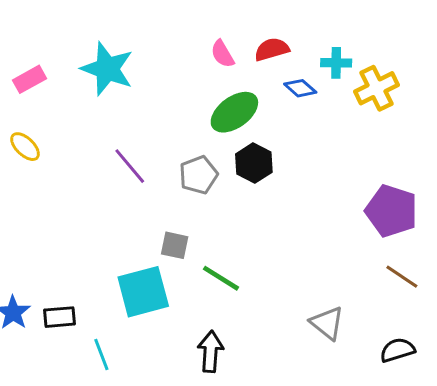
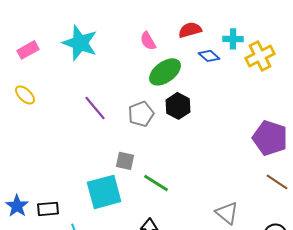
pink semicircle: (222, 54) -> (148, 41), moved

